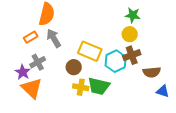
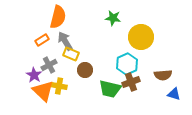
green star: (133, 15) -> (113, 18), moved
yellow circle: (130, 34) -> (141, 37), size x1.6
yellow rectangle: (90, 51) -> (71, 54), moved, size x0.7
brown cross: (132, 55) -> (131, 82), moved
yellow cross: (81, 87) -> (59, 86), moved

